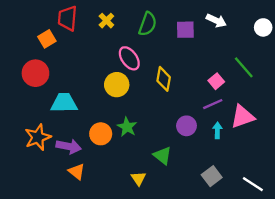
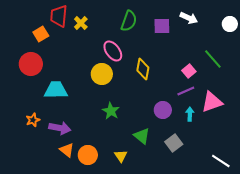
yellow cross: (106, 21) -> (81, 23), moved
orange circle: (101, 134) -> (88, 155), moved
orange star: (38, 137) -> (33, 120), size x0.6
gray square: (212, 176) -> (174, 143), moved

